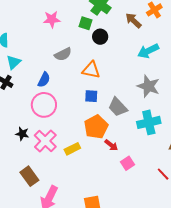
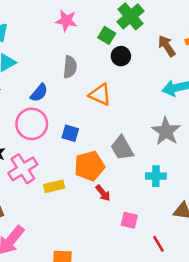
gray semicircle: (63, 54) -> (70, 67), turned -72
blue square: (91, 96) -> (70, 133), moved
cyan cross: (149, 122) -> (156, 176), size x0.7
pink square: (128, 163) -> (129, 220), moved, turned 32

